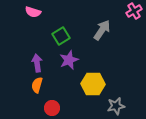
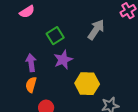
pink semicircle: (33, 12) -> (27, 12), turned -49

